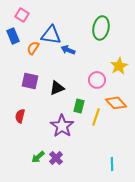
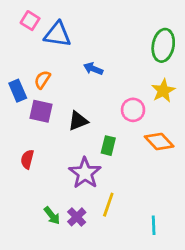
green ellipse: (101, 28) -> (163, 45), moved
blue triangle: (51, 35) -> (57, 34), moved
blue rectangle: (13, 36) -> (18, 91), moved
orange semicircle: (33, 48) -> (42, 80), moved
yellow line: (96, 117) -> (108, 205), moved
green arrow: (38, 157) -> (52, 216), turned -88

